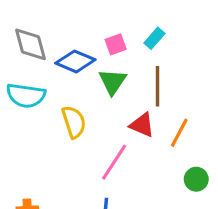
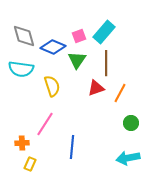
cyan rectangle: (154, 38) -> (104, 32), size x1.6
red triangle: (142, 125) -> (96, 88), turned -42
pink line: (114, 162) -> (45, 124), moved

